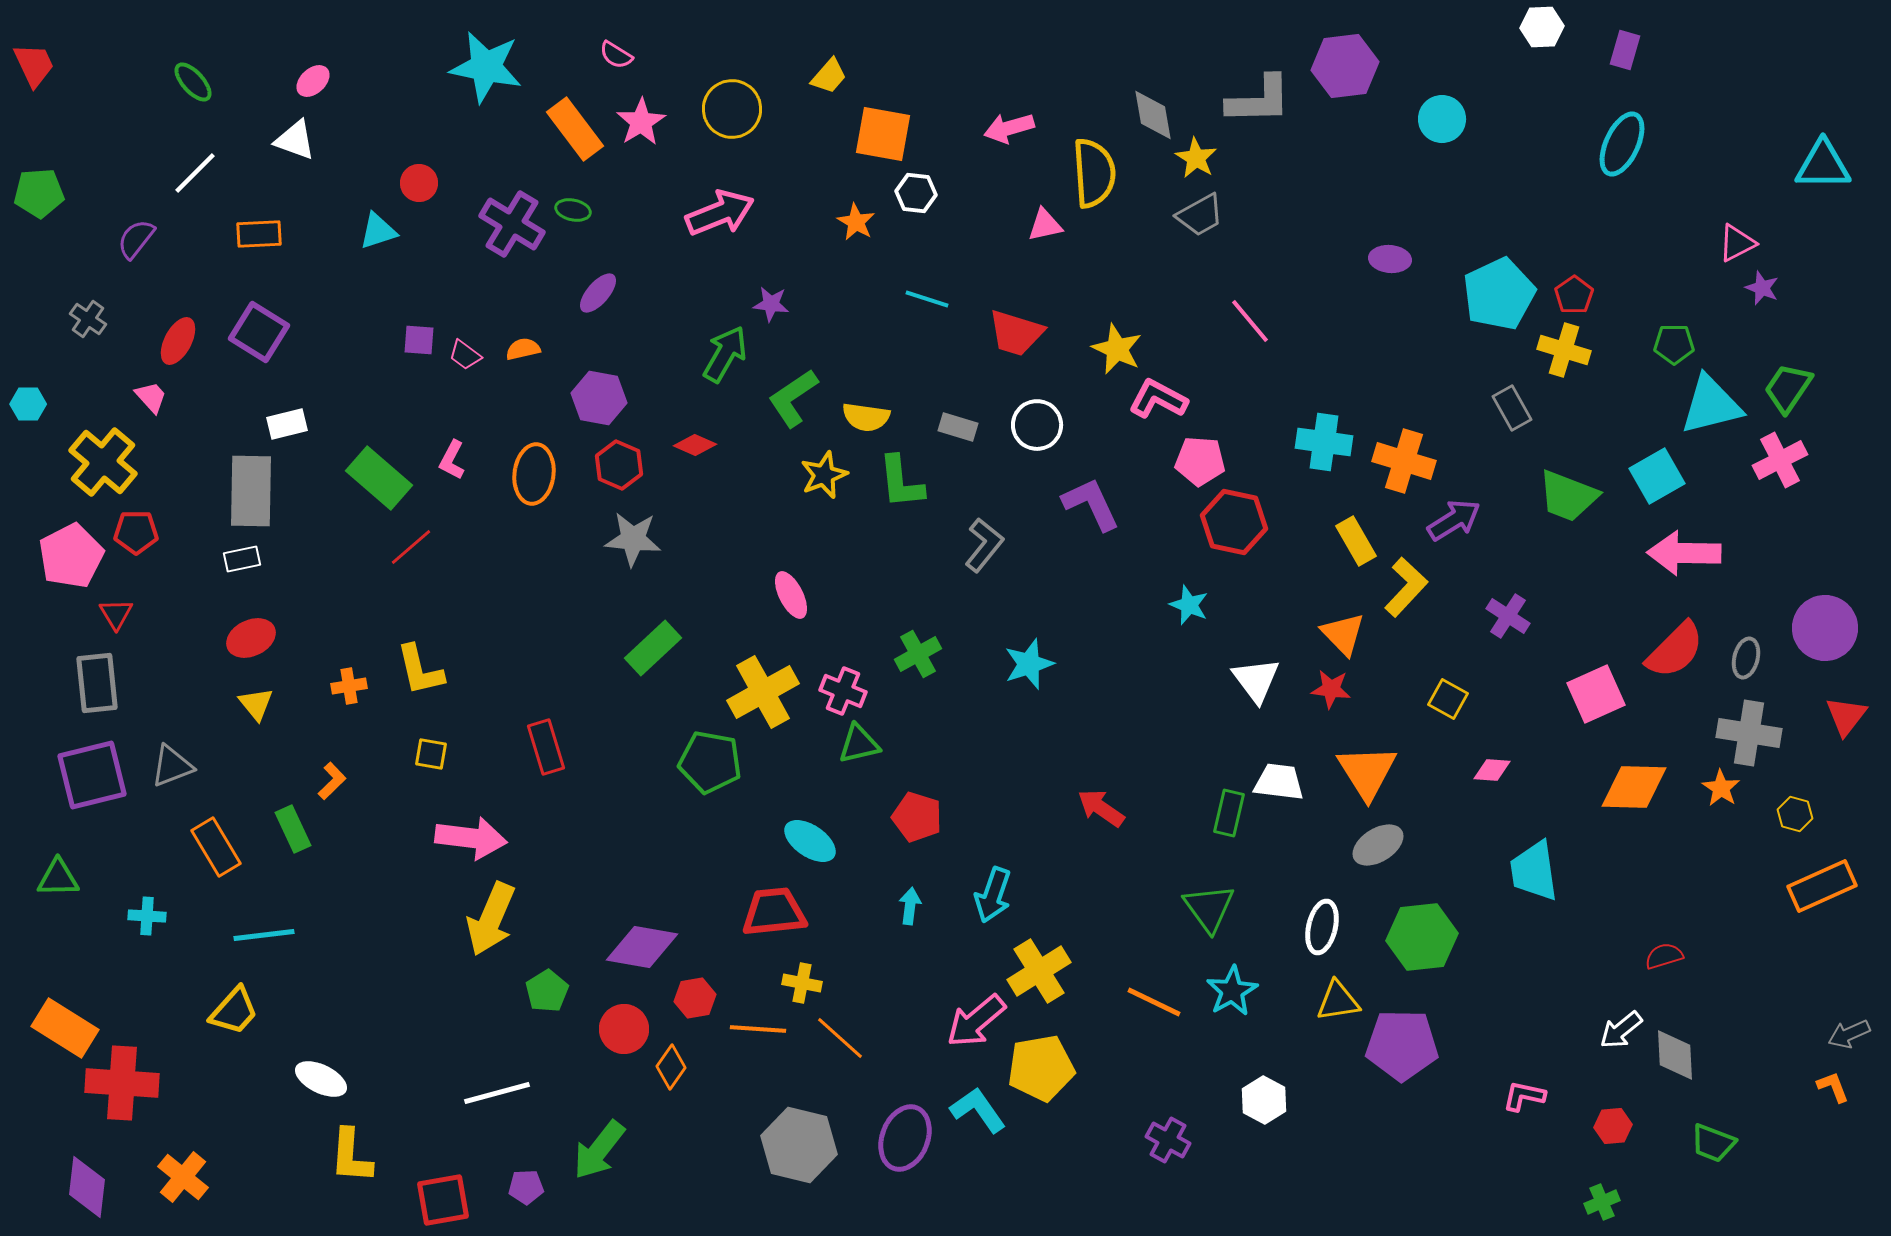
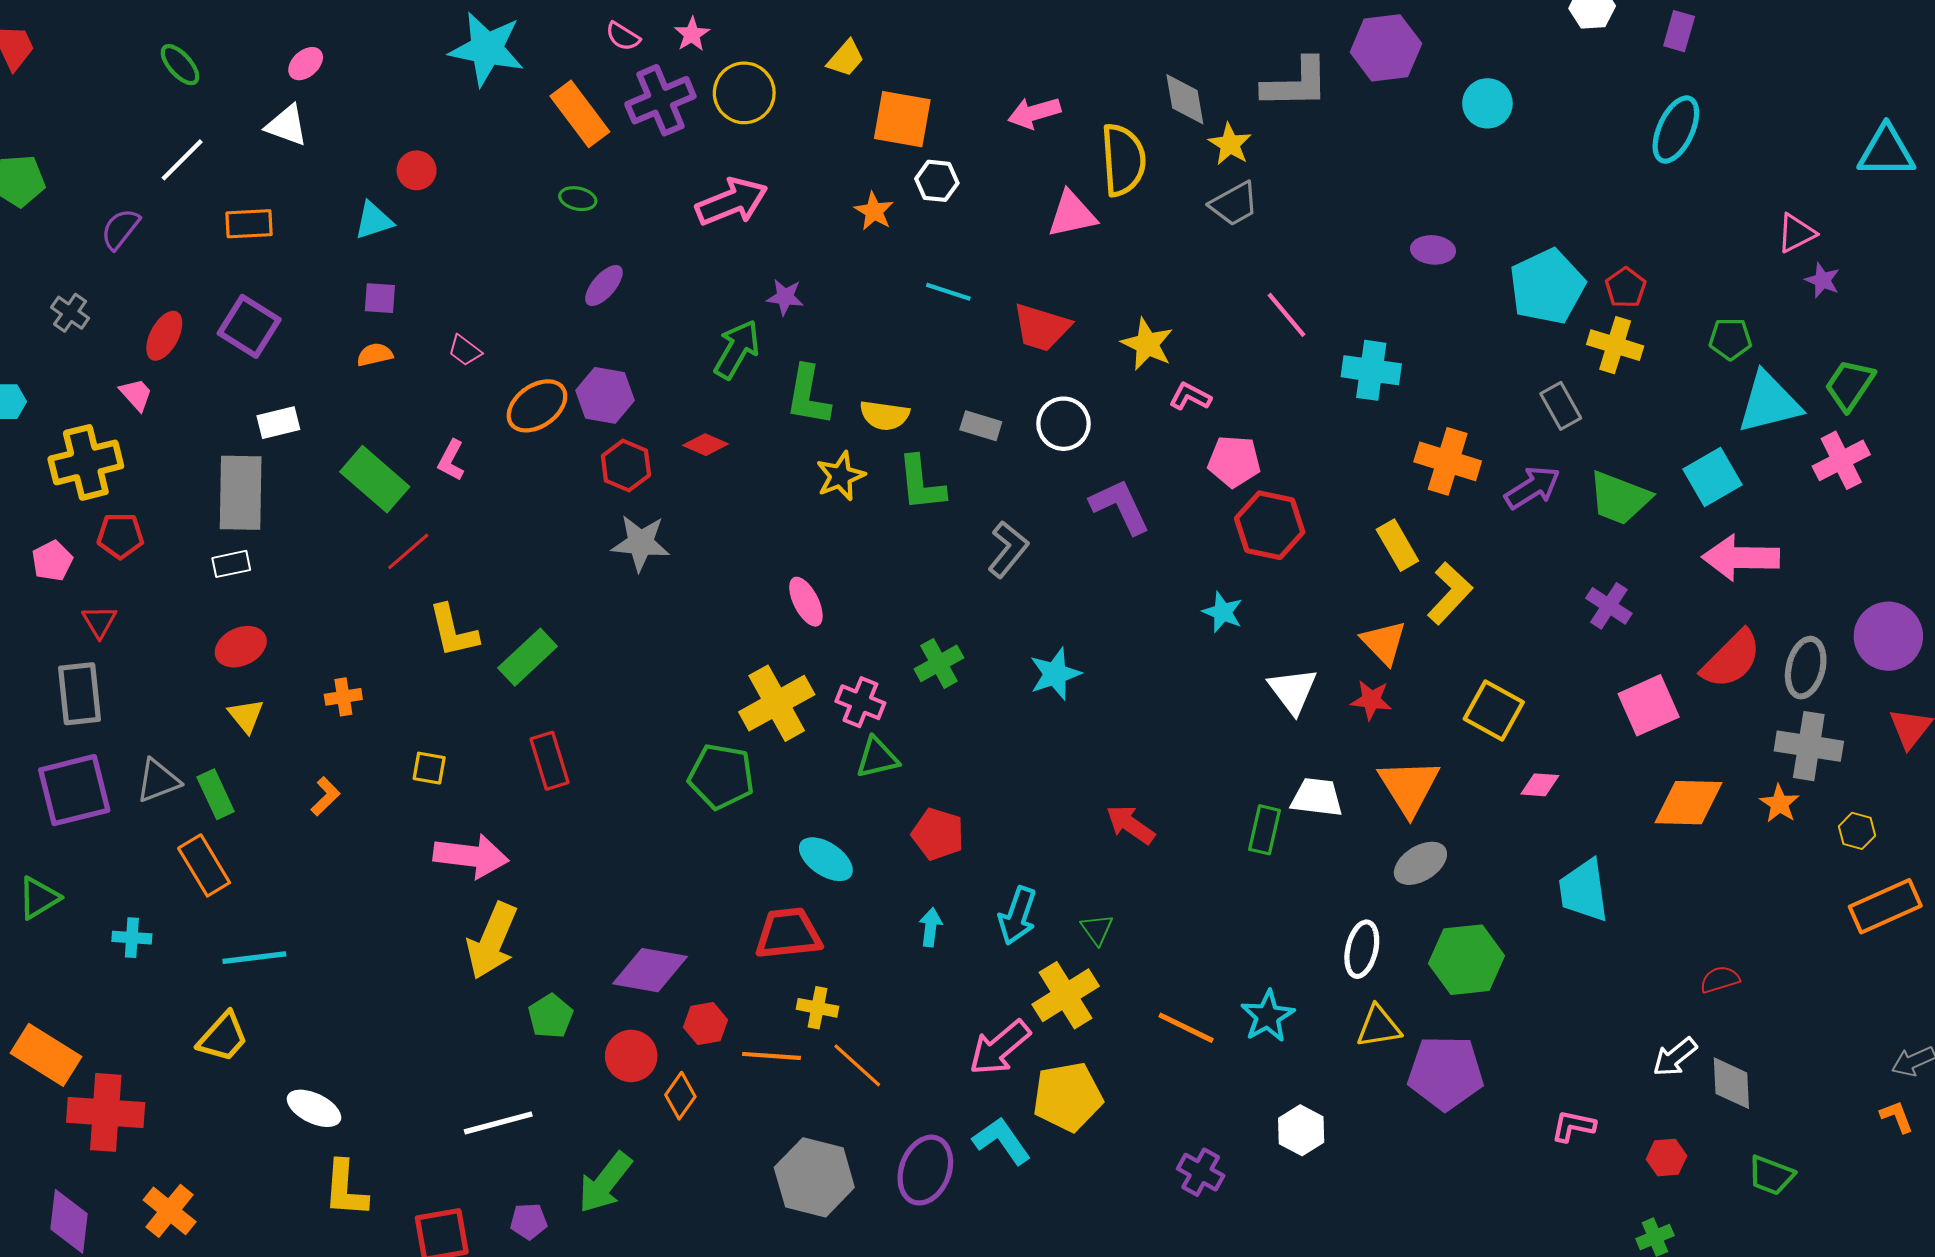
pink star: (641, 122) -> (692, 34), moved, size x0.7
purple cross: (512, 224) -> (660, 100), moved, turned 36
pink triangle: (1045, 225) -> (1072, 214), size x1.4
purple square: (419, 340) -> (380, 298), moved
orange semicircle: (523, 349) -> (375, 355), moved
green L-shape: (793, 398) -> (808, 395), turned -46
pink L-shape: (1158, 399) -> (1190, 396), size x0.7
cyan cross: (1324, 442) -> (1371, 370), moved
yellow cross: (103, 462) -> (86, 462), turned 36
orange ellipse: (534, 474) -> (537, 406), moved, turned 48
purple arrow: (1454, 520) -> (1532, 488), moved
pink pentagon: (71, 556) -> (52, 561), size x0.6
purple cross: (1508, 616) -> (1609, 606), moved
green rectangle: (653, 648) -> (528, 657), moved
gray ellipse: (1746, 658) -> (1806, 668), size x1.4
yellow L-shape: (420, 670) -> (453, 631), moved
yellow square: (1448, 699) -> (1494, 711), size x1.4
green rectangle: (293, 829) -> (216, 794), moved
green triangle: (58, 878) -> (39, 898), turned -30
green triangle: (1209, 908) -> (1097, 929), moved, size x0.6

